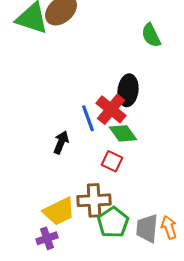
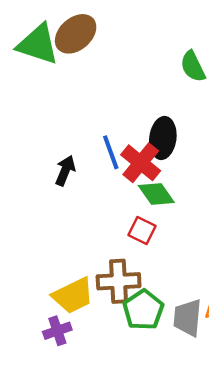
blue line: (88, 118) -> (111, 152), moved
black arrow: (61, 142) -> (65, 171), moved

